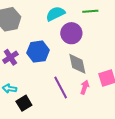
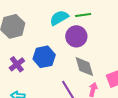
green line: (90, 11) -> (83, 15), moved

